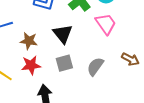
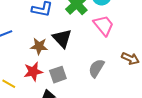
brown star: (29, 41) -> (39, 46), moved
gray square: (64, 63) -> (58, 75), moved

